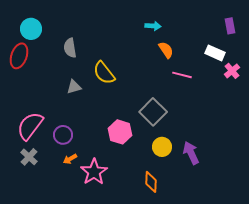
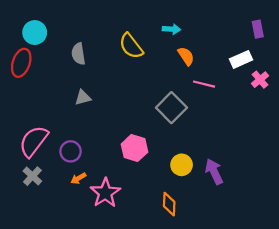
white rectangle: (215, 53) -> (241, 59), turned -48
yellow semicircle: (104, 73) -> (131, 46), moved
gray square: (153, 112) -> (171, 108), moved

